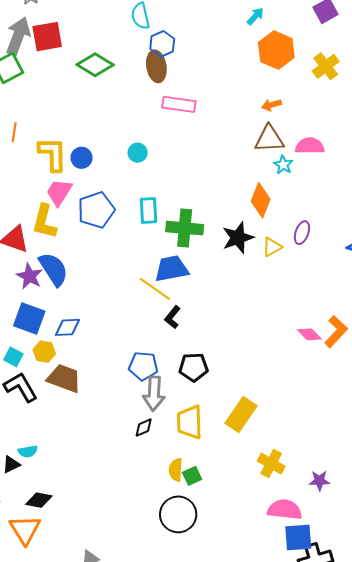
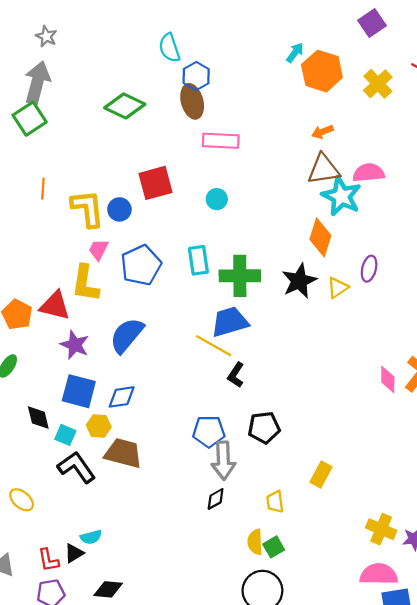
cyan arrow: (255, 16) -> (295, 53), moved
red square: (47, 37) -> (156, 183), moved
cyan circle: (138, 153) -> (217, 199), moved
cyan star: (283, 165) -> (341, 196), size x1.8
pink trapezoid: (59, 192) -> (98, 250), size x0.7
blue semicircle: (54, 269) -> (127, 335), moved, turned -102
pink diamond: (309, 334) -> (388, 379), turned 50
yellow rectangle: (241, 414) -> (321, 474), size x0.7
yellow trapezoid: (190, 422) -> (275, 502), moved, size x0.6
yellow cross: (271, 464) -> (381, 529), moved

